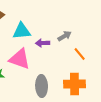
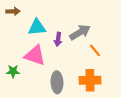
gray arrow: (65, 36) -> (80, 32), size x1.5
purple arrow: (43, 43) -> (58, 39), turned -80

